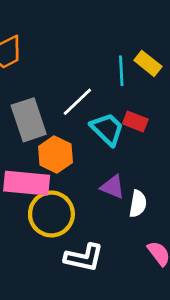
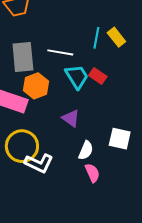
white line: (77, 102) -> (60, 52), turned 40
white semicircle: (138, 204) -> (86, 150), moved
yellow circle: (51, 214) -> (22, 146), moved

